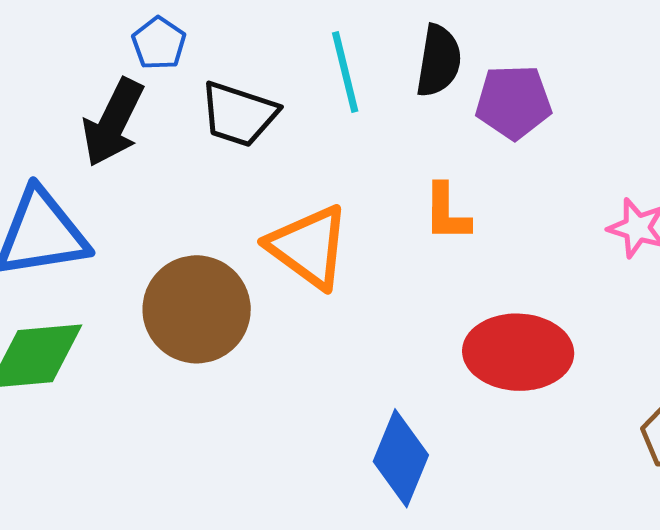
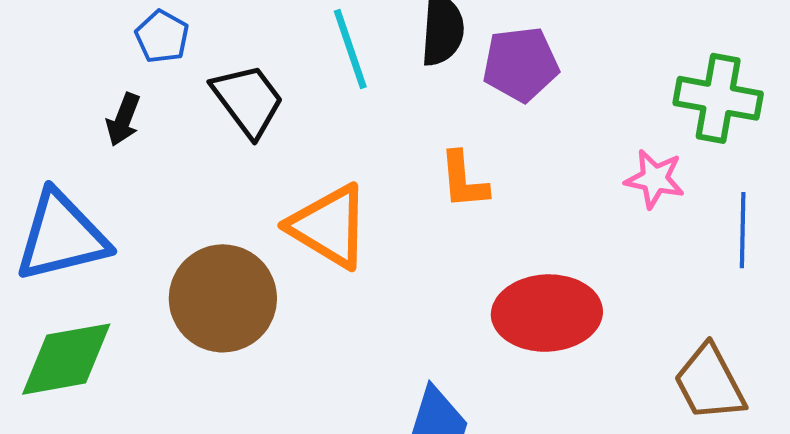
black trapezoid: (239, 114) -> (248, 100), turned -140
black arrow: (113, 123) -> (123, 120), size x0.6

